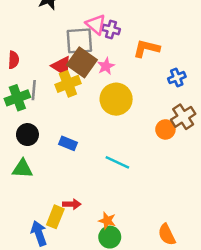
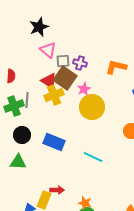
pink triangle: (96, 24) -> (48, 50), moved
purple cross: (111, 29) -> (80, 63), moved
gray square: (79, 41) -> (63, 61), size x0.6
pink star: (106, 66) -> (84, 89), moved
blue rectangle: (68, 143) -> (54, 142), size x1.5

